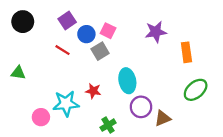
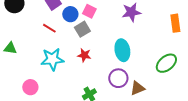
orange rectangle: (186, 52) -> (175, 23), moved
cyan ellipse: (127, 81) -> (122, 50), moved
red star: (93, 91) -> (84, 55), moved
cyan star: (66, 103) -> (52, 59), moved

